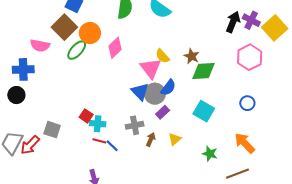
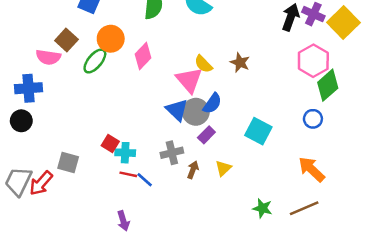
brown square: (64, 27) -> (66, 40), moved, size x0.7
green diamond: (204, 71) -> (328, 85), moved, turned -35
green star: (210, 154) -> (262, 208), moved

